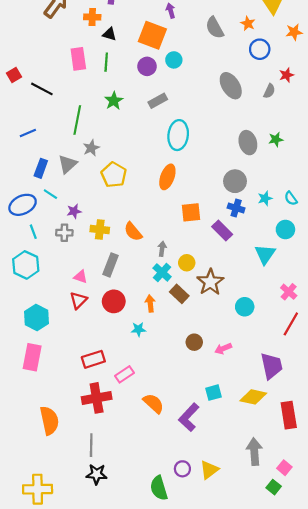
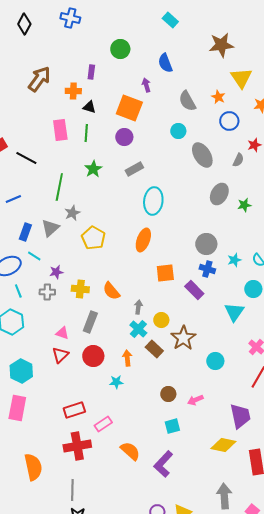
cyan circle: (174, 60) -> (178, 131), moved
gray ellipse: (248, 143) -> (219, 194), moved, turned 45
cyan square: (214, 393) -> (172, 426), moved

